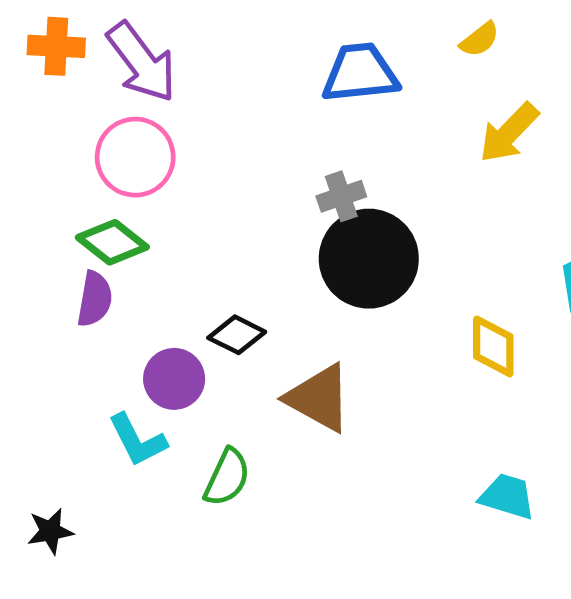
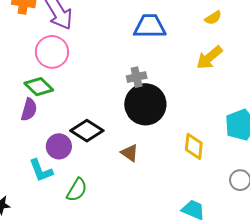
yellow semicircle: (480, 39) -> (213, 18), moved
black diamond: (237, 335) -> (87, 131), size x1.4
brown triangle: (319, 398) -> (130, 153), moved, size x0.6

